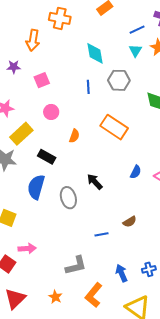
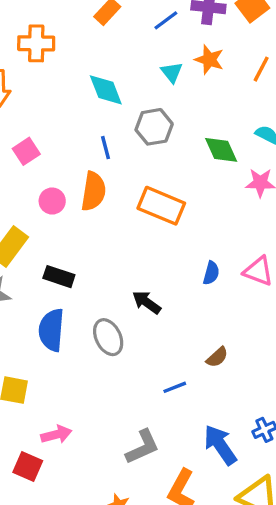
blue line: (137, 30) -> (166, 20), moved
orange semicircle: (74, 136) -> (93, 191), moved, size x1.6
blue arrow: (121, 273) -> (220, 445), size x1.4

